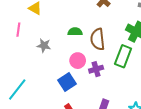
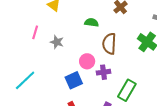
pink line: (18, 30) -> (35, 32), moved
green semicircle: (75, 32) -> (92, 23), moved
green rectangle: (123, 56) -> (127, 90), moved

